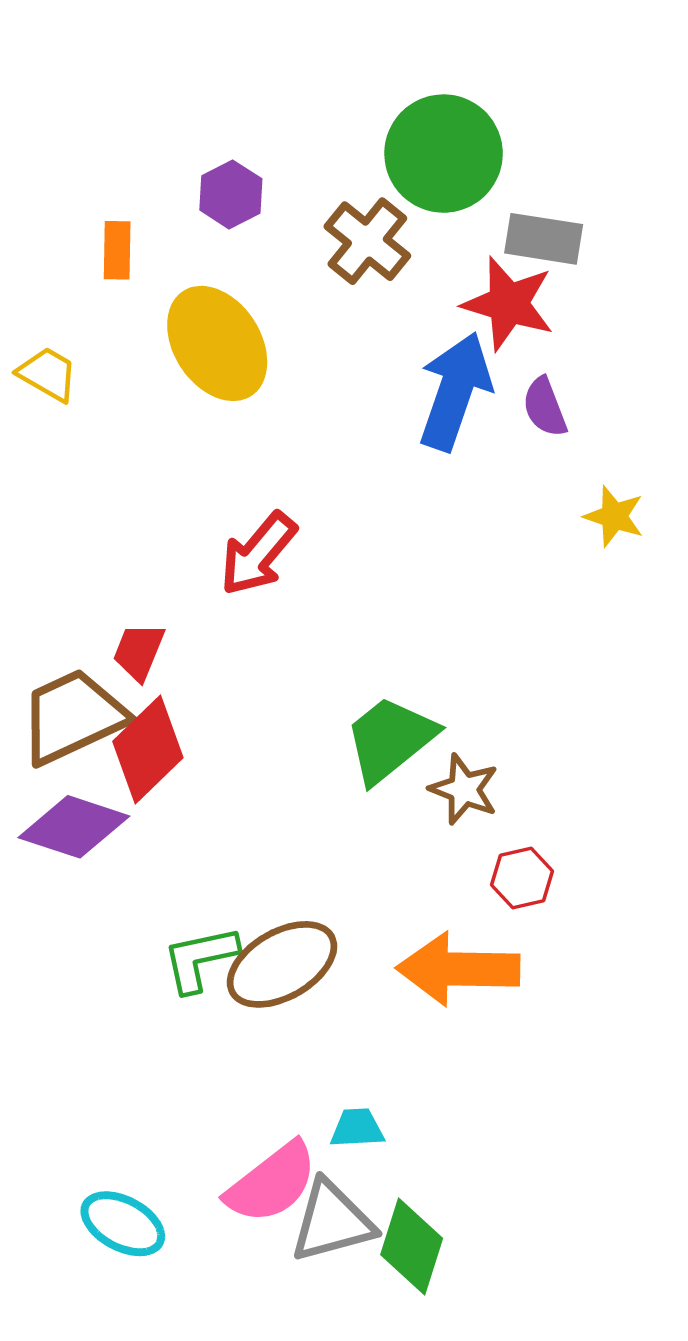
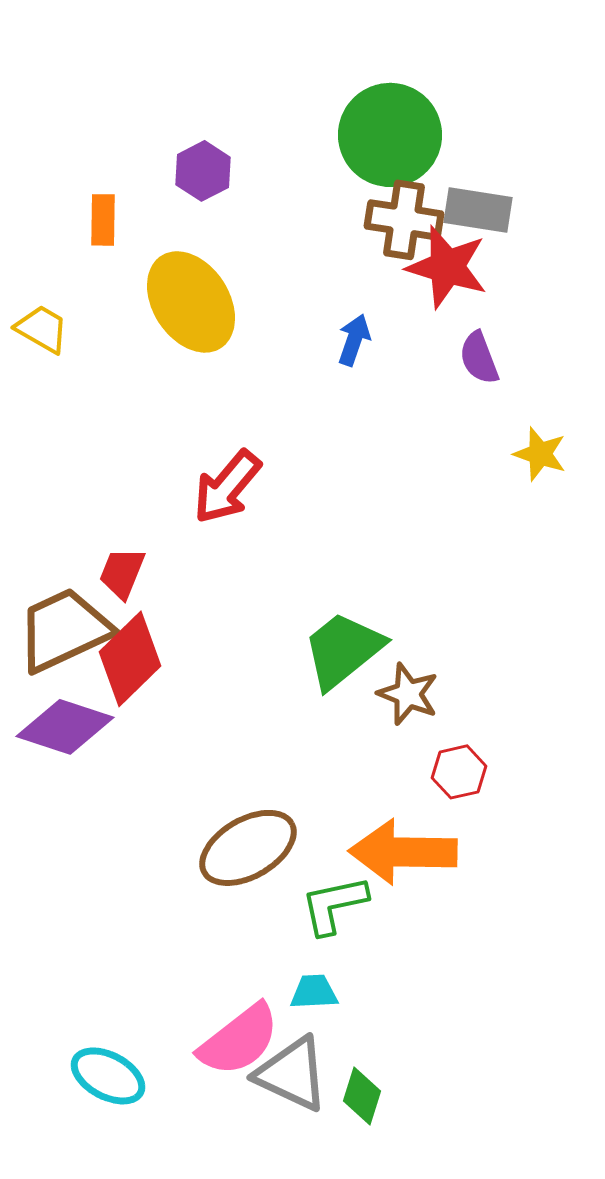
brown cross: (367, 241) -> (404, 220), moved, turned -30
blue arrow: (455, 391) -> (354, 340), moved, size x0.5
green L-shape: (200, 959) -> (334, 905), moved
gray triangle: (332, 1221) -> (292, 1074), turned 40
green diamond: (412, 1246) -> (362, 1096), size x0.7

